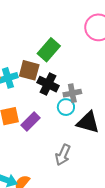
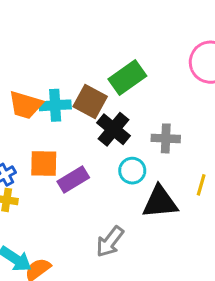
gray cross: (72, 93) -> (166, 138), moved
black triangle: (88, 122) -> (160, 202), turned -35

